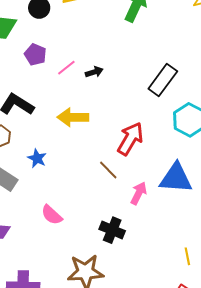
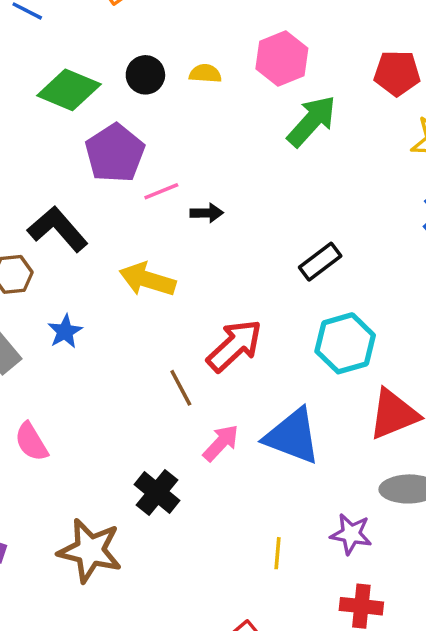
purple pentagon: (35, 55) -> (115, 153), size x1.5
black rectangle: (163, 80) -> (320, 262), size x0.7
pink semicircle: (52, 215) -> (31, 442), moved
yellow line: (187, 256) -> (278, 553), moved

